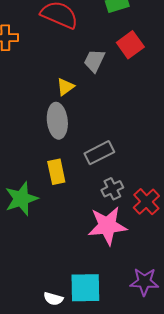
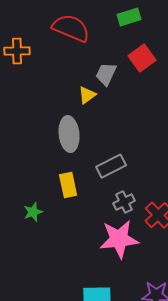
yellow triangle: (65, 87) -> (87, 95), moved
green star: (21, 199) -> (33, 212), size x0.6

